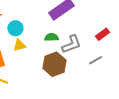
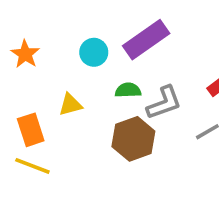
cyan circle: (15, 28) -> (94, 52), moved

